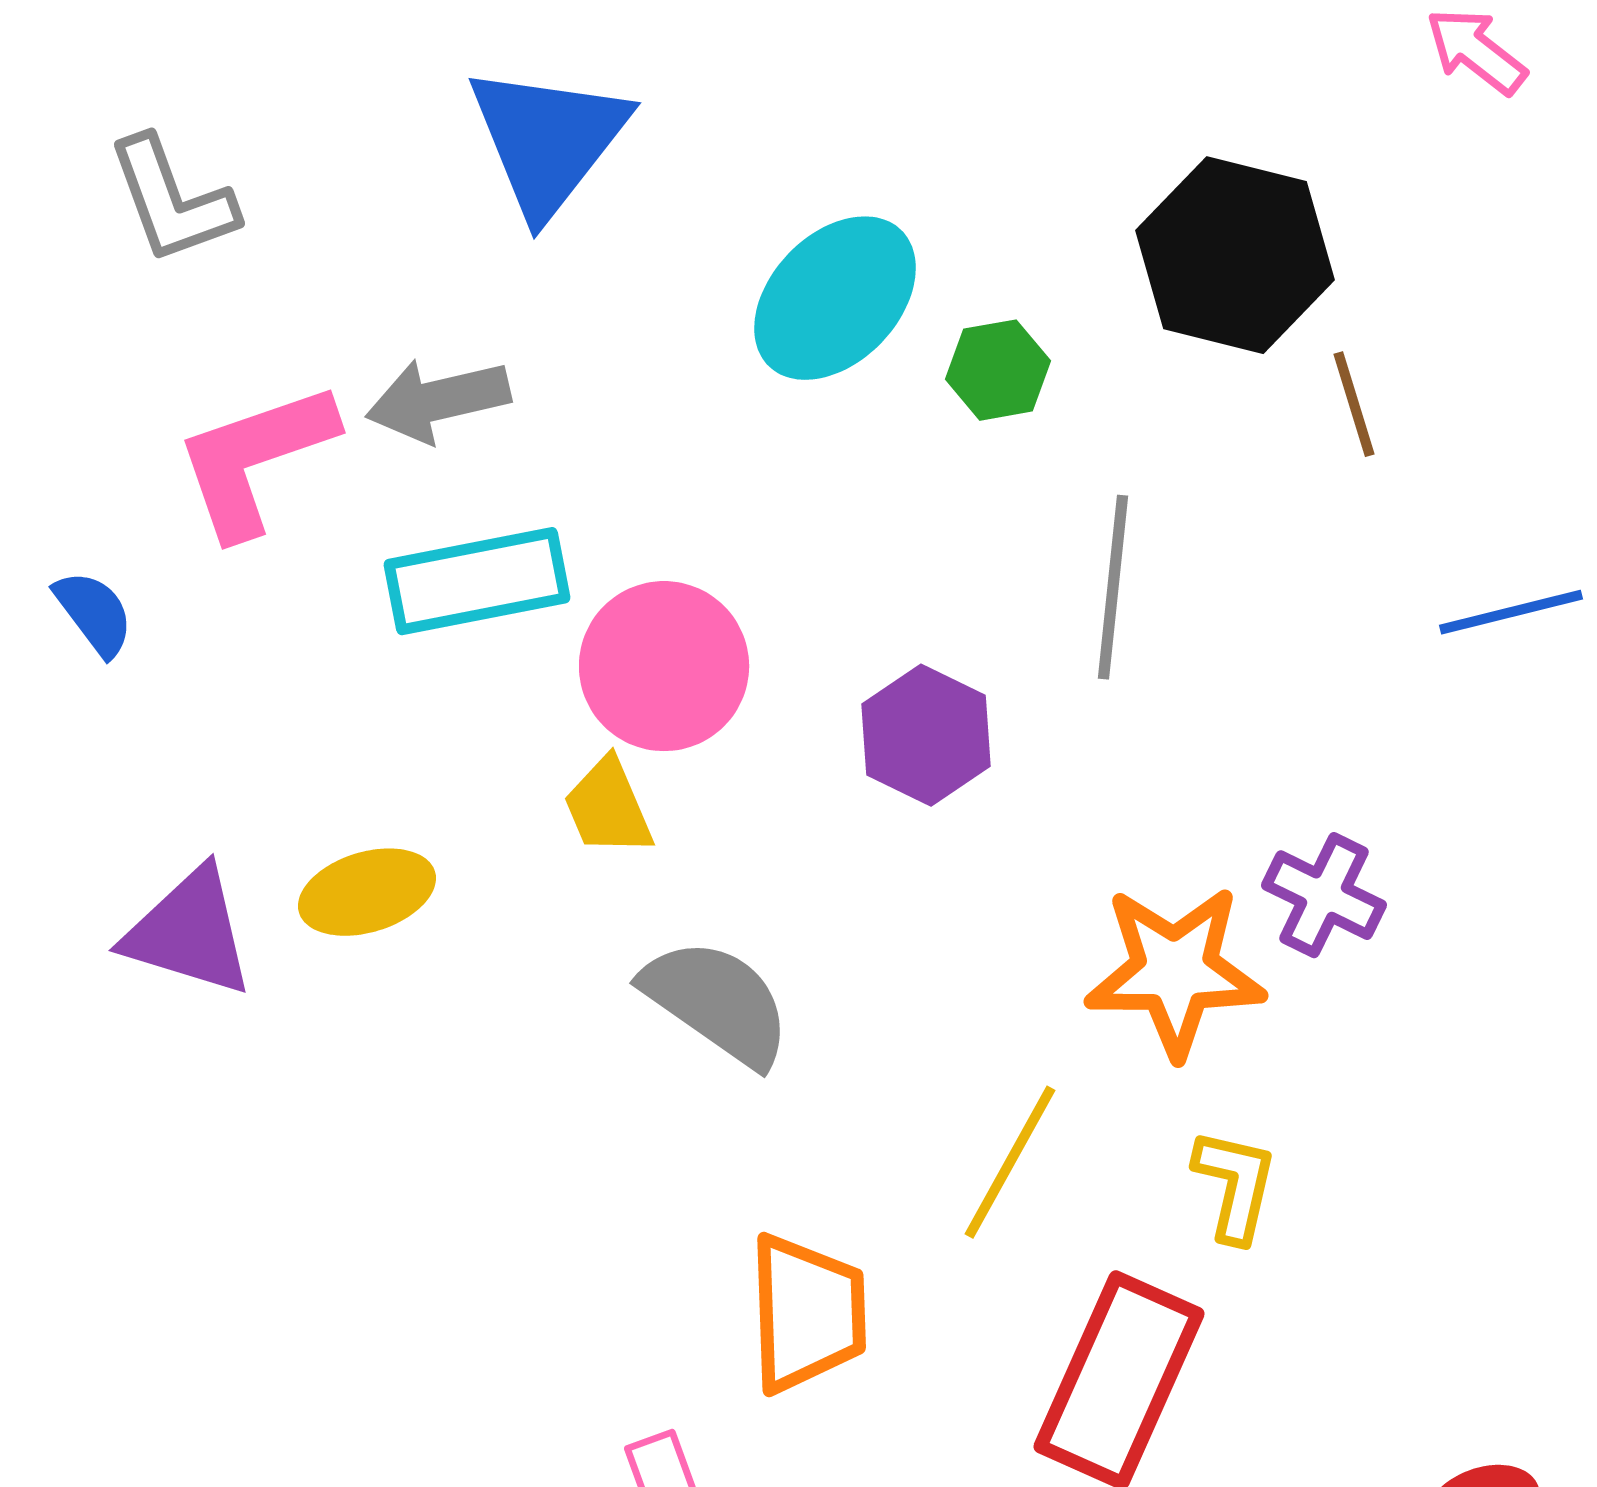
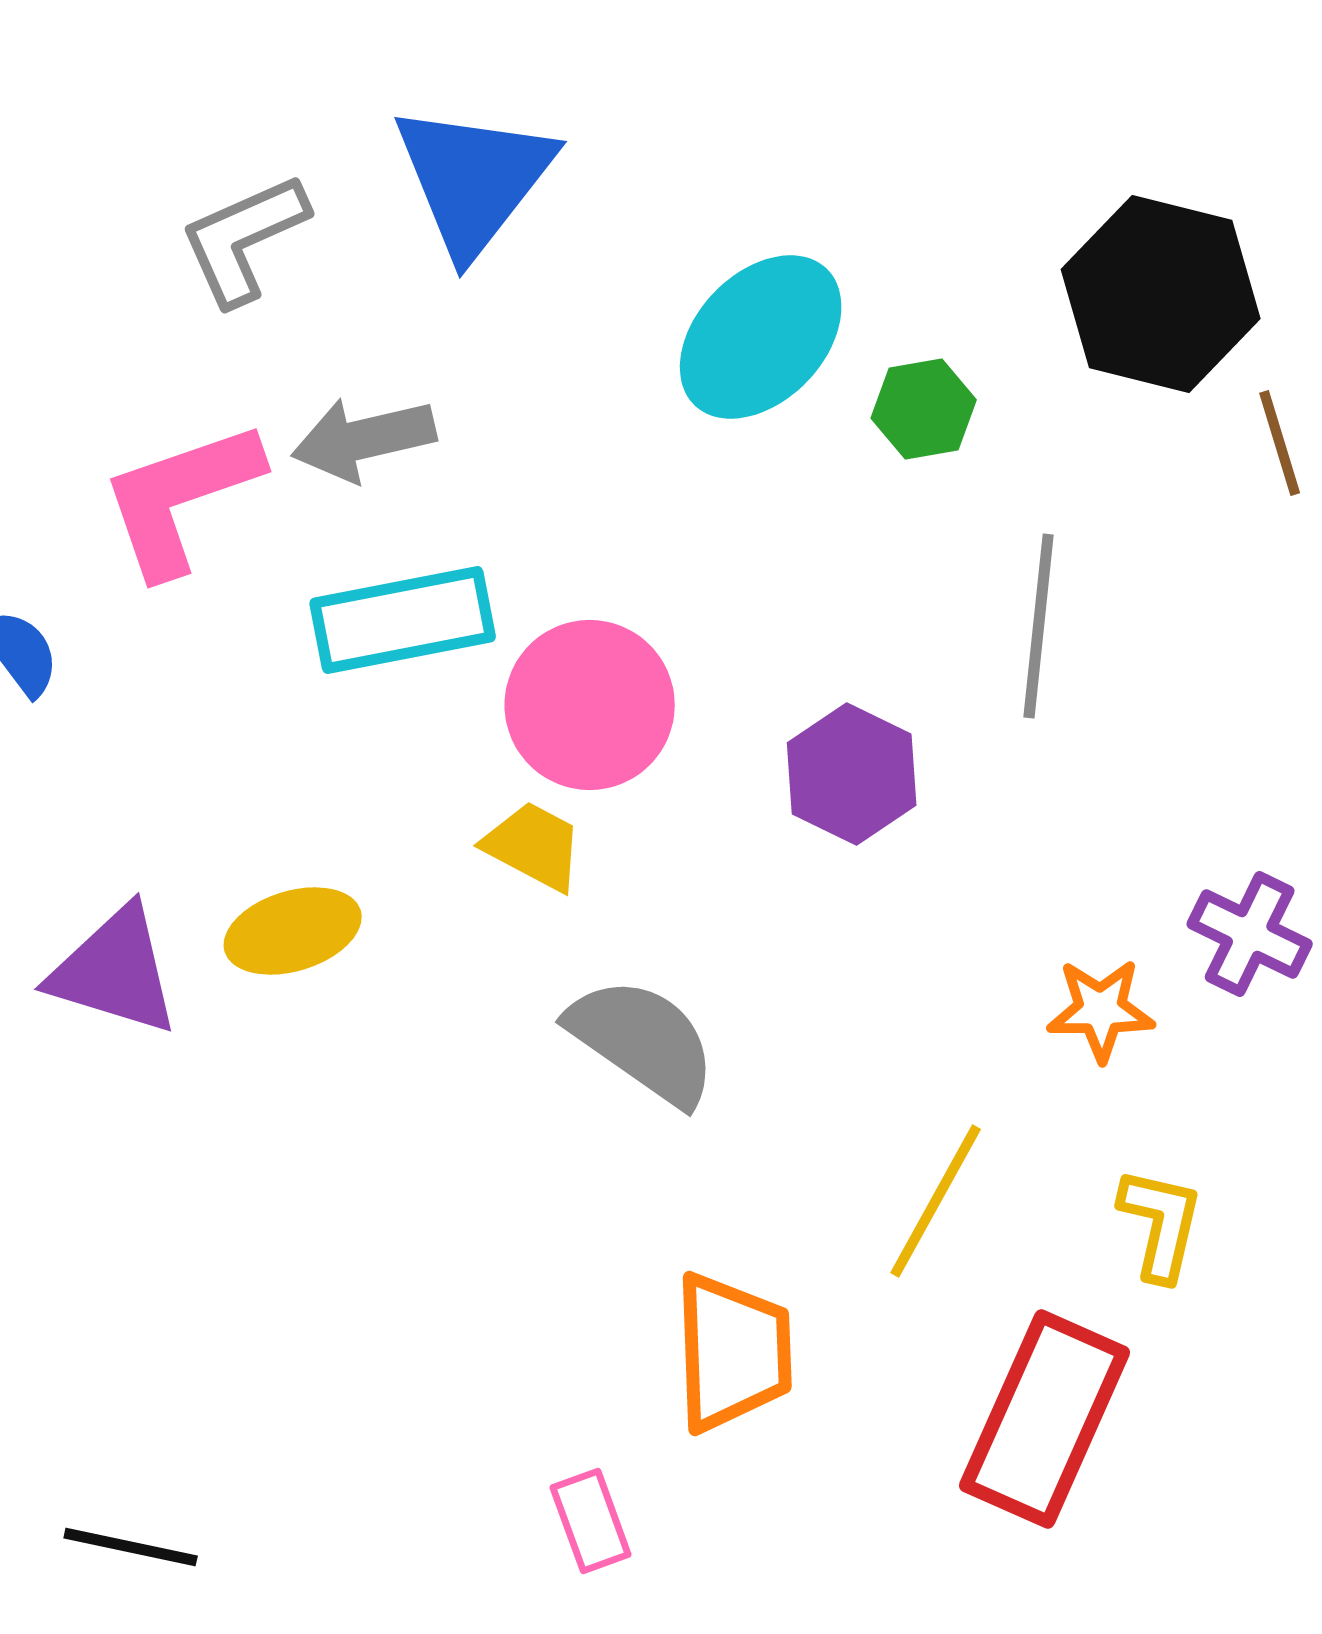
gray L-shape: (172, 200) -> (244, 239), moved, turned 86
yellow trapezoid: (608, 807) -> (534, 846), turned 141
orange star: (1175, 971) -> (1101, 1010), size x0.6

